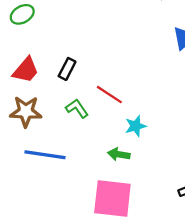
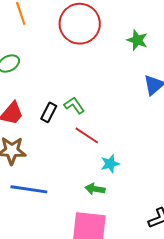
green L-shape: (77, 108) -> (74, 105), moved

